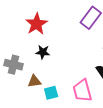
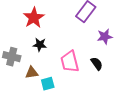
pink trapezoid: (82, 91) -> (70, 62), moved

